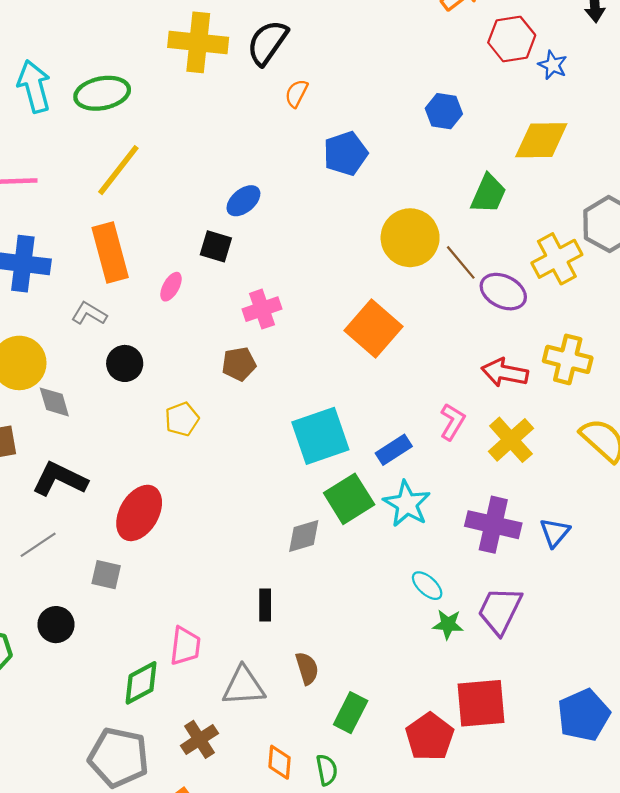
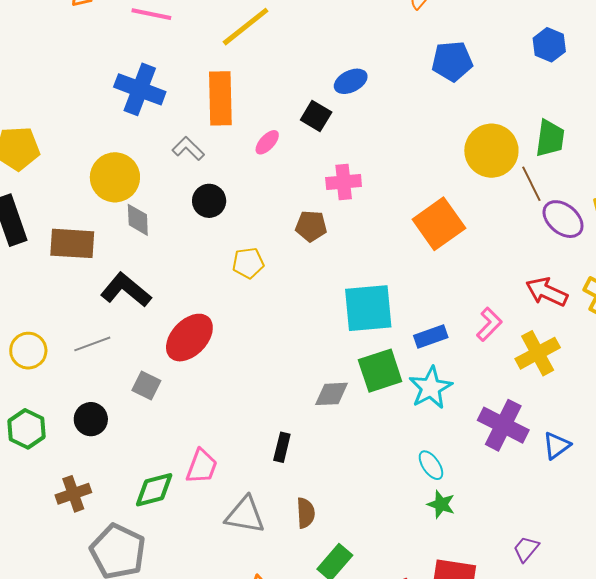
green trapezoid: (488, 194) -> (550, 138), moved, turned -30
purple trapezoid: (500, 611) -> (526, 549), moved, size x0.6
brown cross: (199, 739) -> (73, 494), moved

